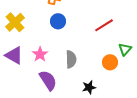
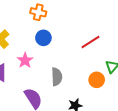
pink star: (40, 54) -> (25, 60), moved

